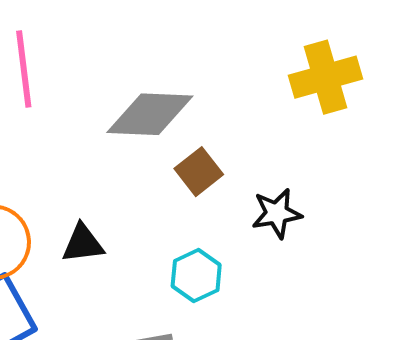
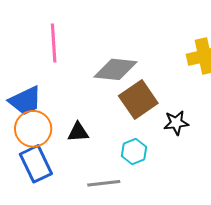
brown square: (199, 172) -> (138, 99), size x1.6

